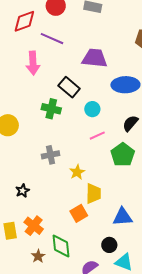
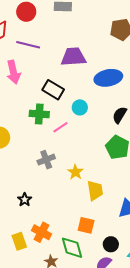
pink line: (97, 136) -> (60, 127), moved
orange square: (79, 213) -> (86, 225), moved, turned -36
black circle: (109, 245) -> (111, 244), moved

